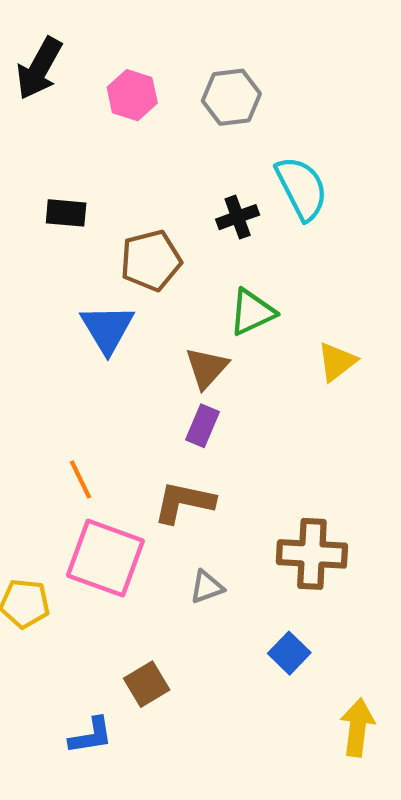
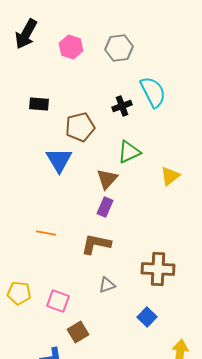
orange line: (81, 480) -> (46, 233), turned -54
pink square: (105, 558) -> (58, 301), moved, size x0.6

